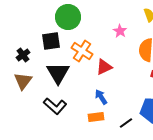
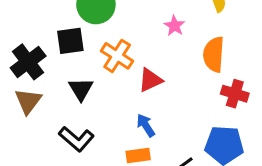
black cross: (23, 55) -> (28, 62), size x1.6
black triangle: (58, 73) -> (81, 89), size x0.7

